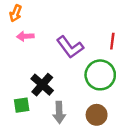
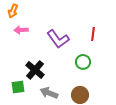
green circle: (100, 75) -> (83, 62), size x0.6
gray arrow: (59, 112) -> (49, 93), turned 114

